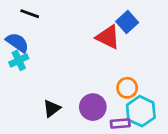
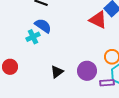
blue semicircle: (17, 43) -> (43, 26), moved

